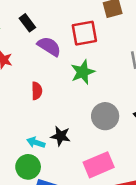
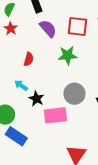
cyan arrow: (36, 142) -> (21, 85), moved
pink rectangle: (99, 165) -> (55, 115), moved

